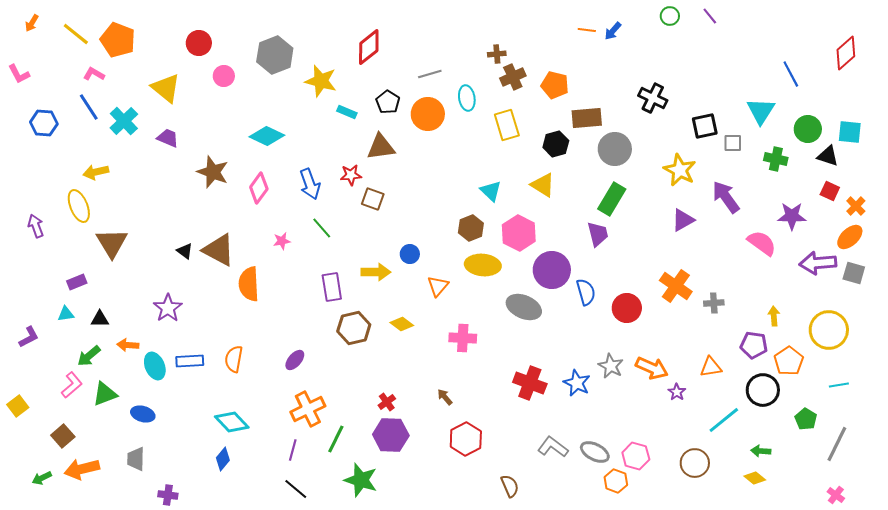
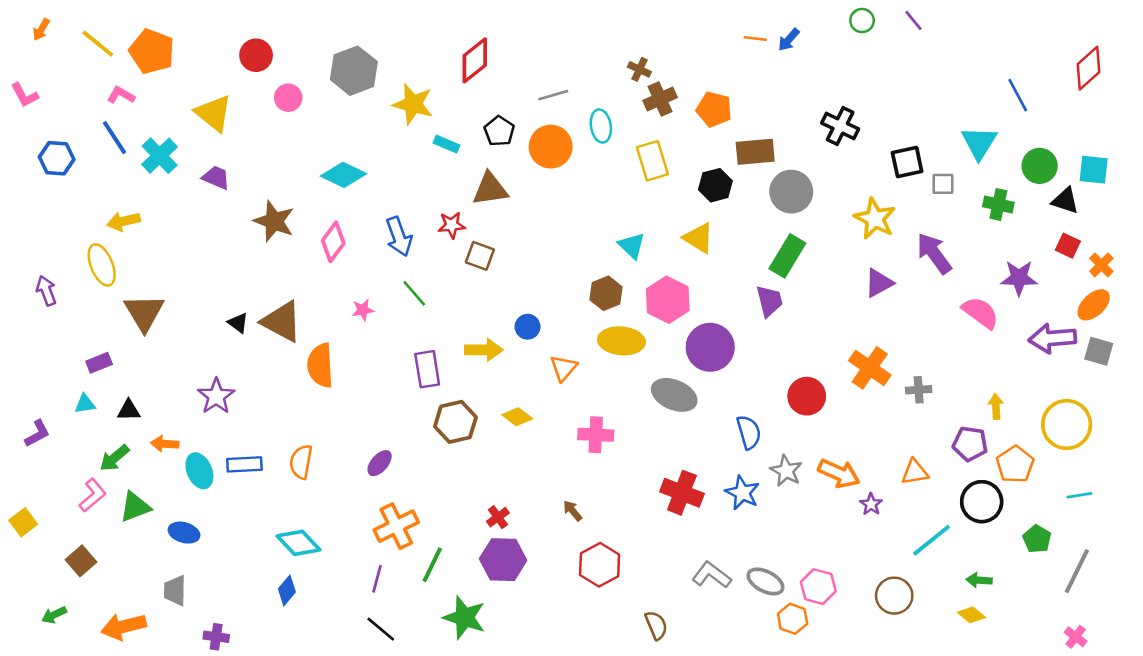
brown cross: (497, 54) -> (639, 69), turned 30
blue semicircle: (586, 292) -> (749, 432), moved
orange arrow: (82, 469) -> (124, 626), moved

